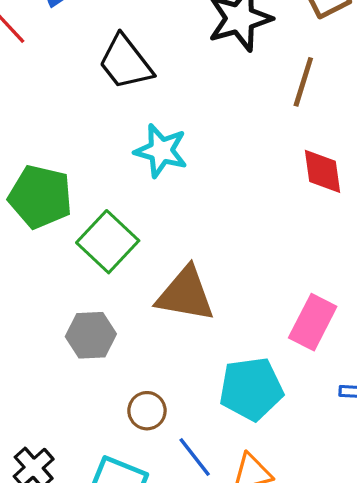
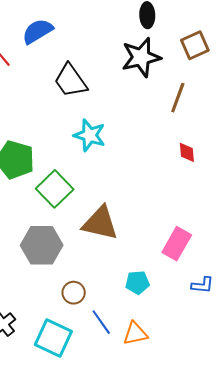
red diamond: (322, 171) -> (187, 152), size x0.7
gray hexagon: (91, 335) -> (42, 245), size x1.4
cyan pentagon: (251, 389) -> (137, 282), size x0.6

